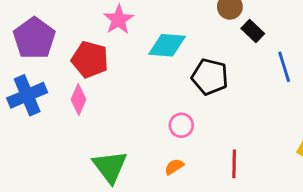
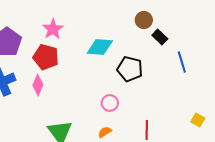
pink star: (119, 20) -> (53, 29), moved

